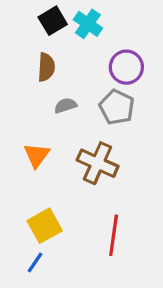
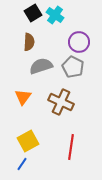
gray semicircle: (65, 106) -> (41, 66), size x1.6

